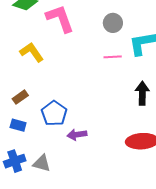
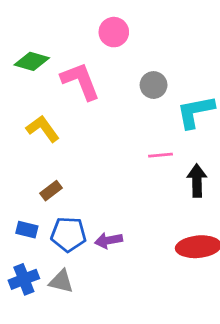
pink line: (113, 57) -> (161, 155), moved
brown rectangle: (20, 97) -> (51, 191), moved
blue pentagon: (54, 113) -> (68, 234), moved, turned -30

